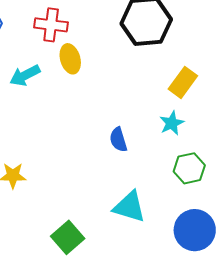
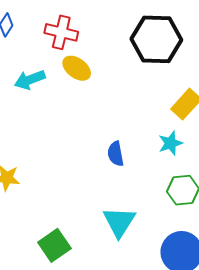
yellow ellipse: (70, 59) -> (77, 68), turned -44
cyan triangle: (129, 207) -> (119, 222), turned 39

